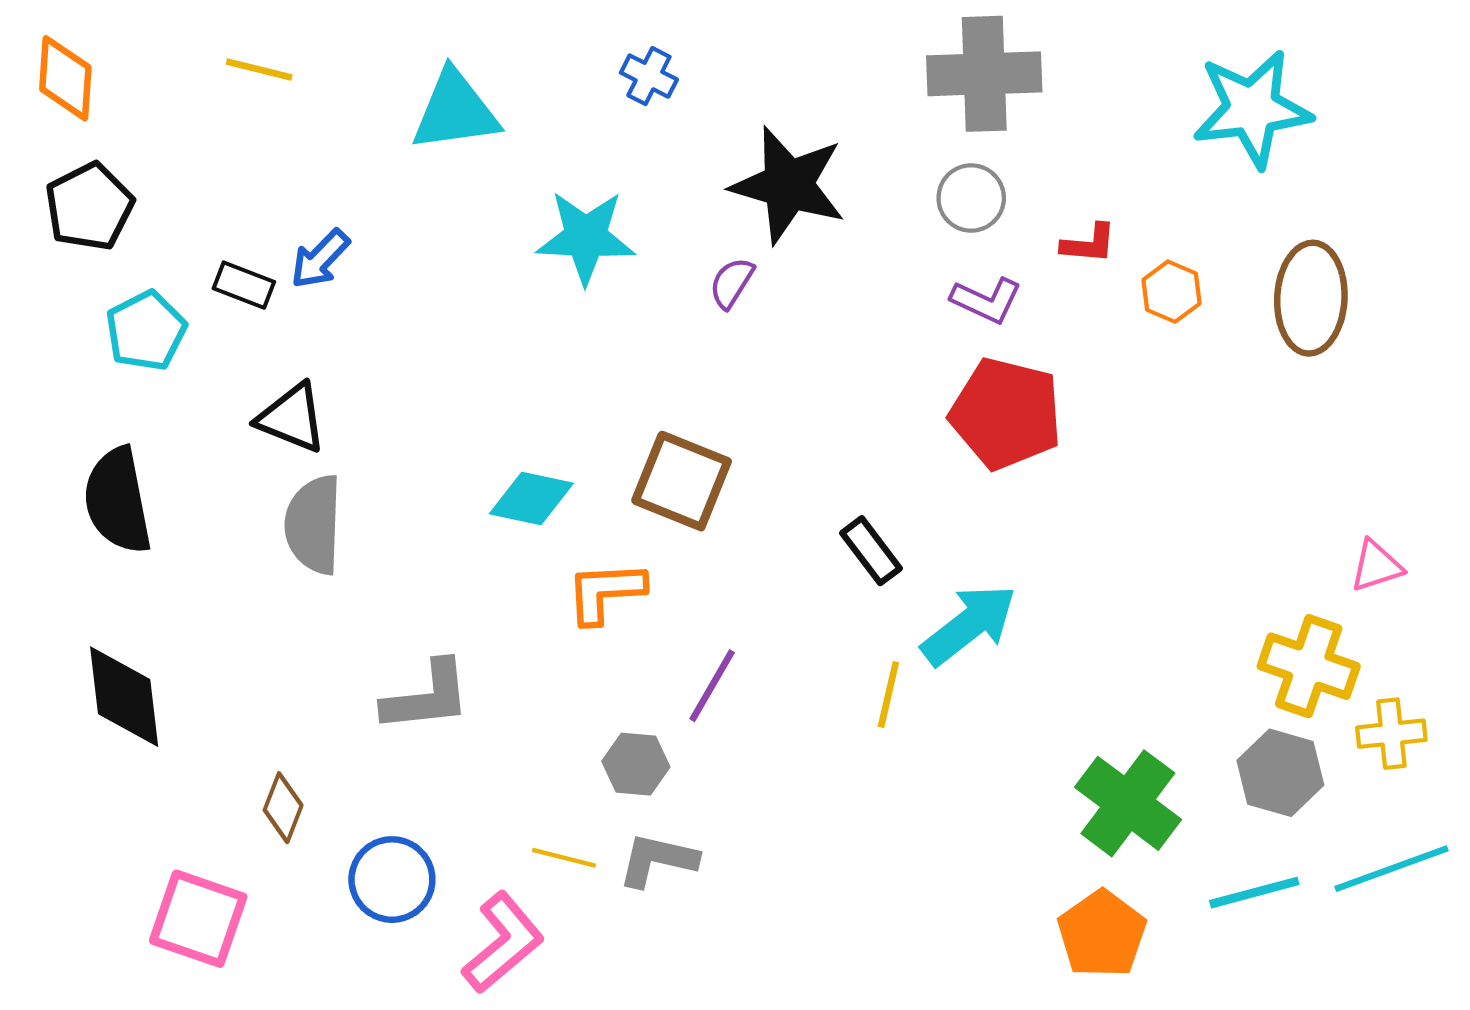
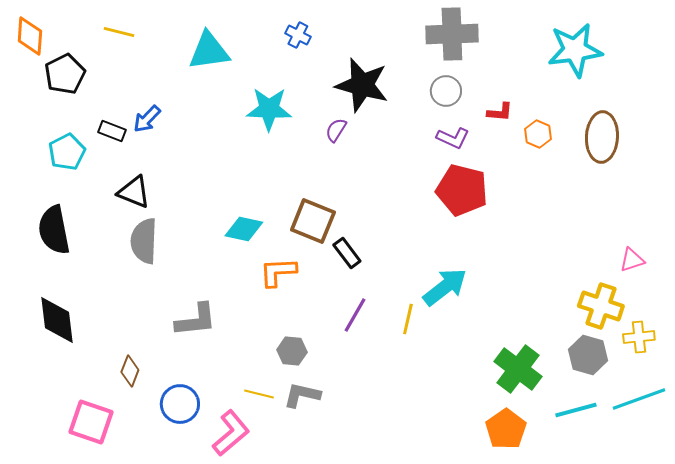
black pentagon: (89, 207) -> (65, 74), moved
black rectangle: (871, 551) -> (347, 253), moved
purple line: (712, 686) -> (355, 315), moved

